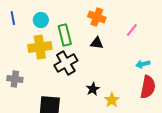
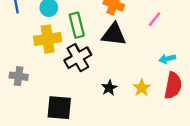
black triangle: (97, 43) -> (114, 34), size x1.6
yellow star: (112, 100) -> (142, 88), moved

